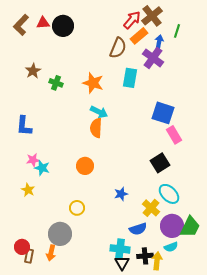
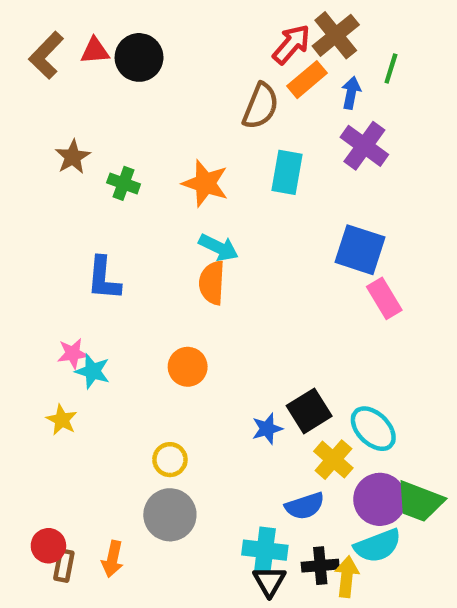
purple cross: (153, 58) -> (364, 146), moved
blue L-shape: (24, 126) -> (104, 278), moved
black square: (160, 163) -> (309, 411), moved
green trapezoid: (190, 227) -> (420, 502), turned 85
gray circle: (60, 234) -> (170, 515), moved
cyan semicircle: (171, 247) -> (378, 546), size x1.5

